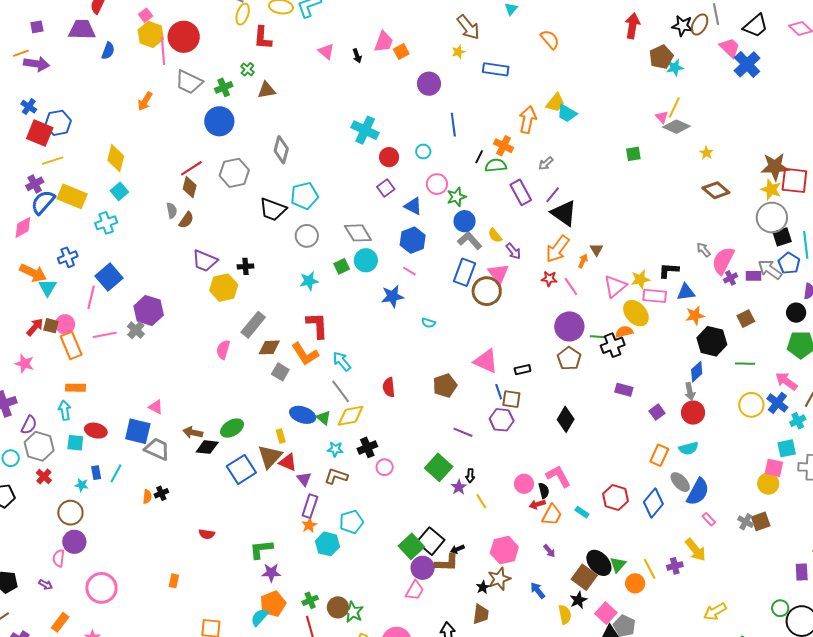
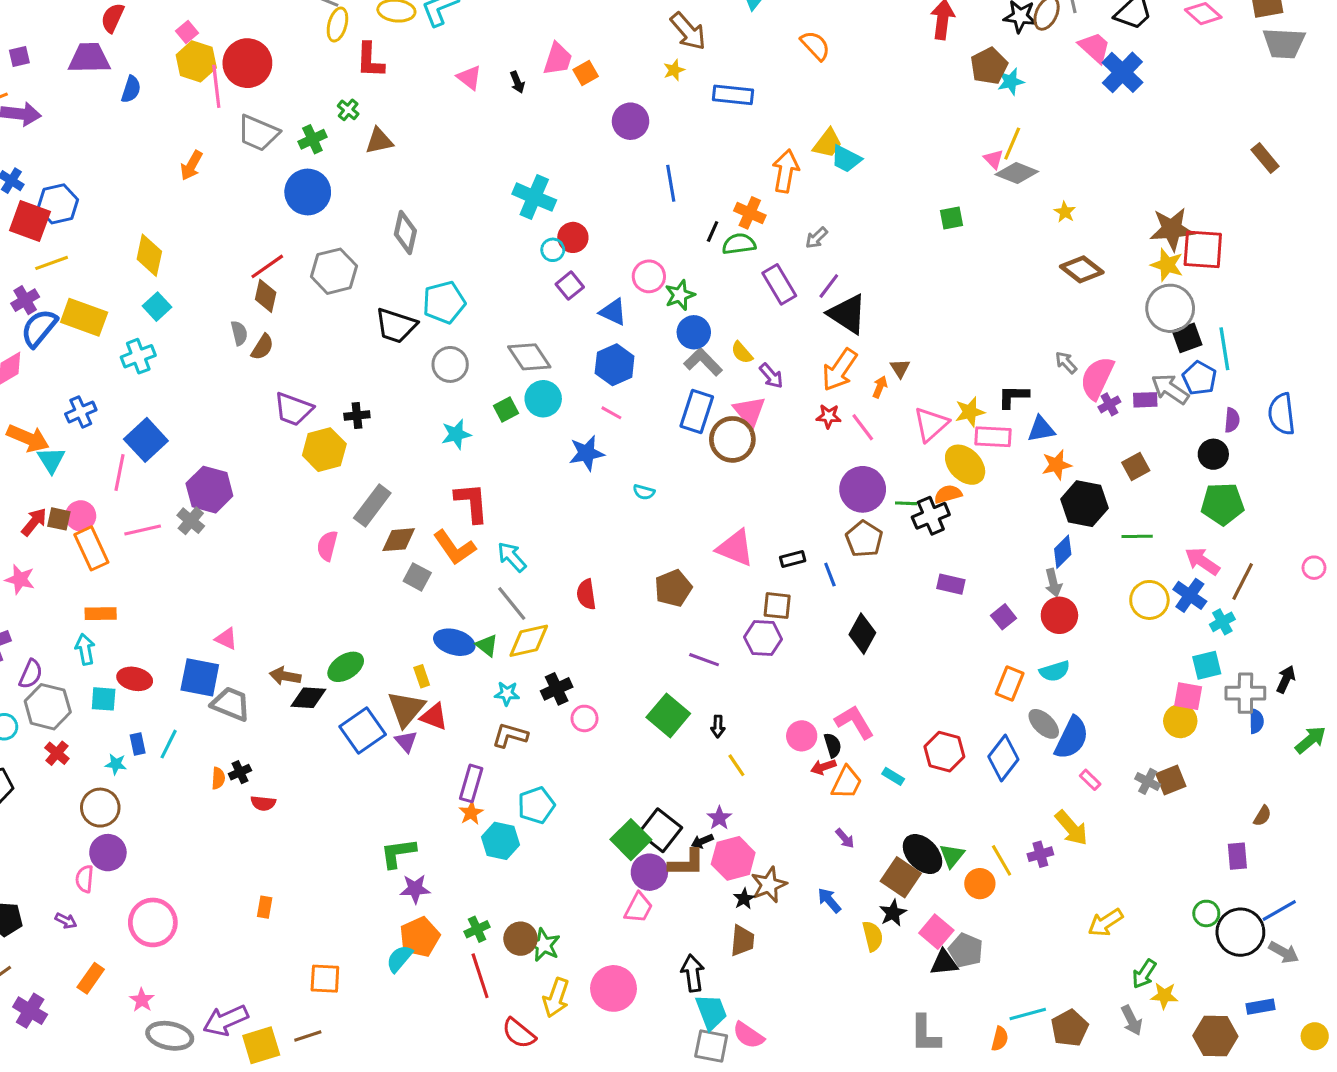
cyan circle: (423, 151) -> (553, 250), moved
blue line: (499, 392) -> (830, 575), moved
purple triangle: (304, 479) -> (406, 741), moved
purple star: (459, 487) -> (719, 818), moved
red semicircle: (207, 534) -> (263, 803), moved
pink hexagon: (504, 550) -> (733, 858), moved

